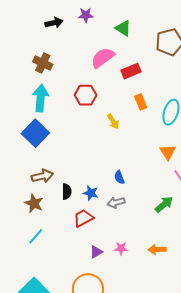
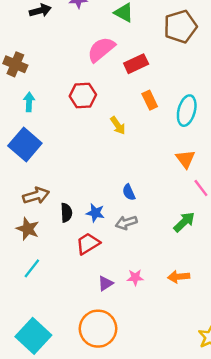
brown cross: (43, 63) -> (15, 64), moved
cyan arrow: (41, 98) -> (29, 102), size x0.6

